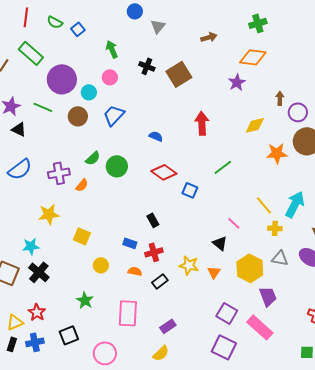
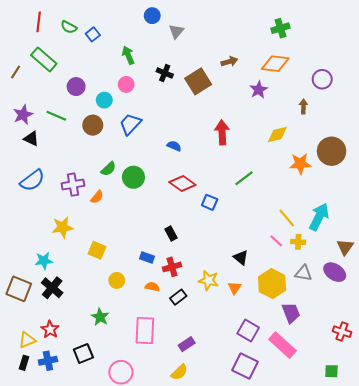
brown arrow: (209, 37) -> (229, 62), moved
purple circle: (62, 79) -> (76, 87), size x0.6
purple circle: (298, 112) -> (322, 79), moved
pink line: (234, 223) -> (276, 241), moved

